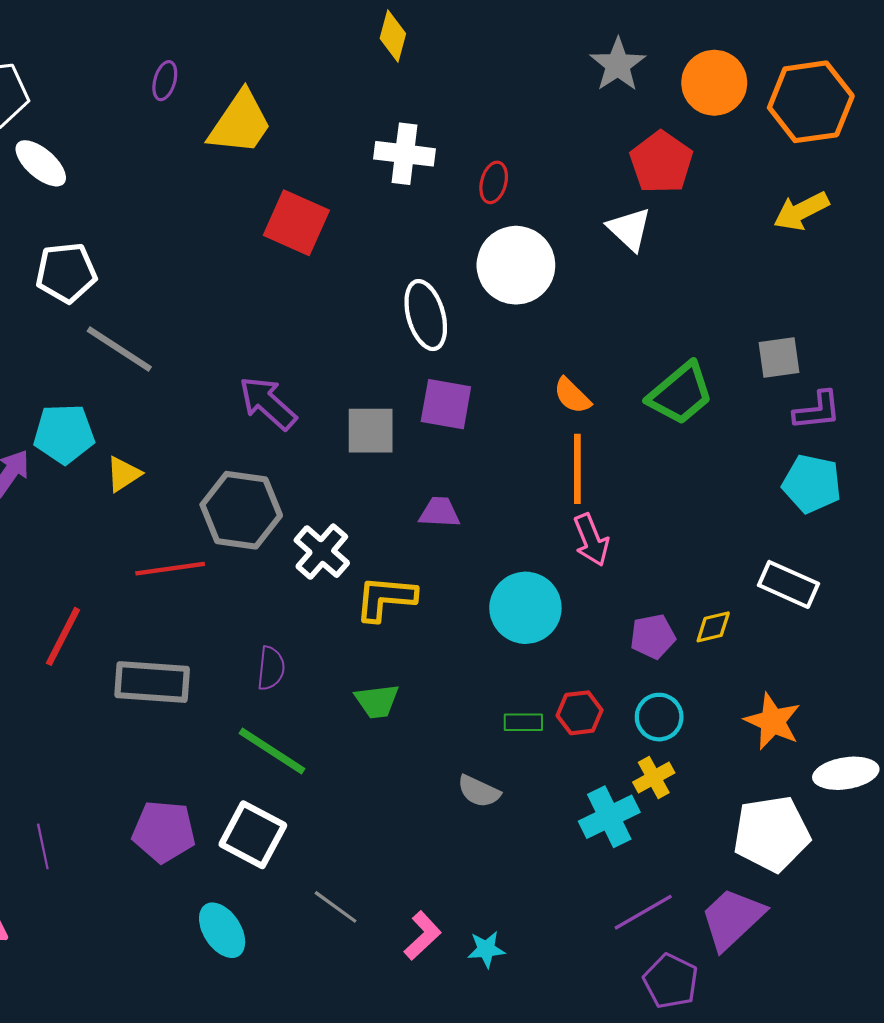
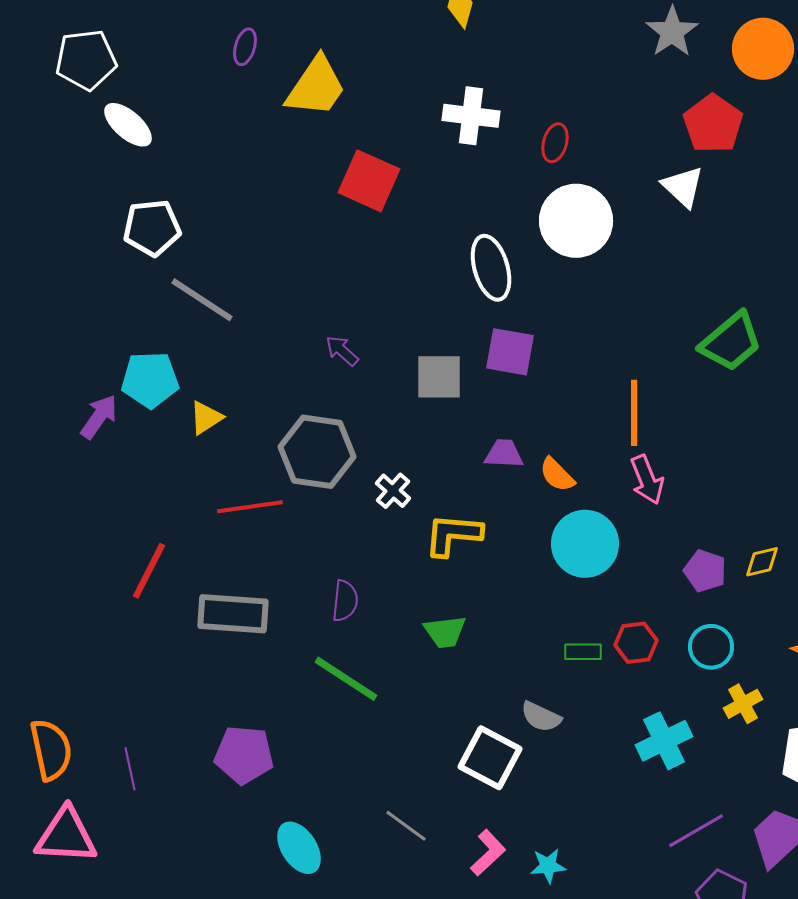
orange semicircle: (572, 396) -> (557, 475), moved
purple arrow: (268, 403) -> (342, 351), size x0.6
white cross: (322, 552) -> (393, 491), size x0.7
purple pentagon: (653, 636) -> (705, 571), turned 30
yellow cross: (654, 777) -> (743, 704), moved
white square: (253, 835) -> (490, 758), moved

